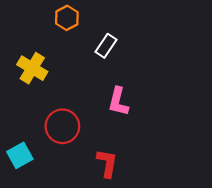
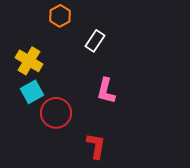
cyan square: (20, 155) -> (32, 92), moved

